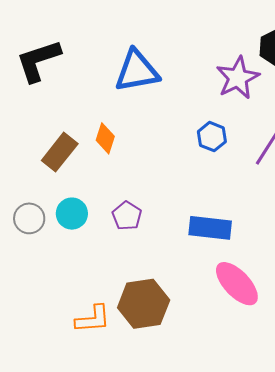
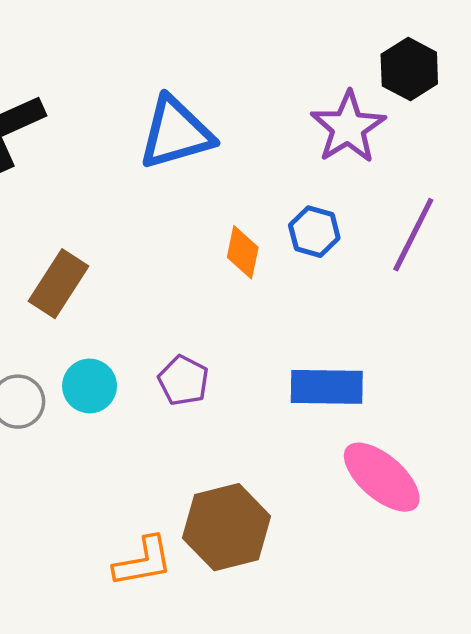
orange diamond: (105, 138) -> (243, 252), moved

